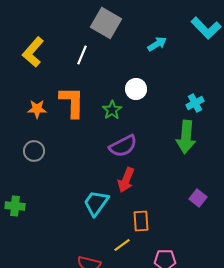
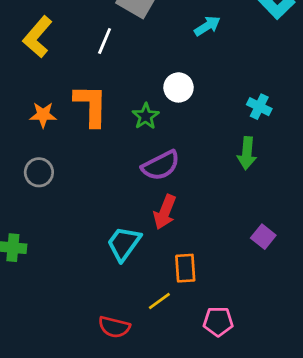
cyan cross: (195, 103) -> (259, 107), turned -36
green arrow: (186, 137) -> (247, 153), size x0.7

